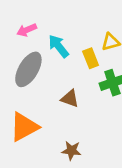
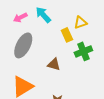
cyan arrow: (59, 46) -> (43, 15), moved

